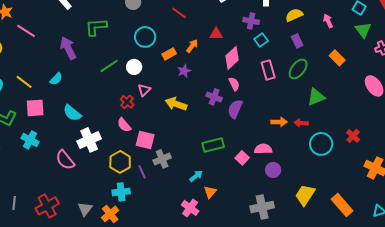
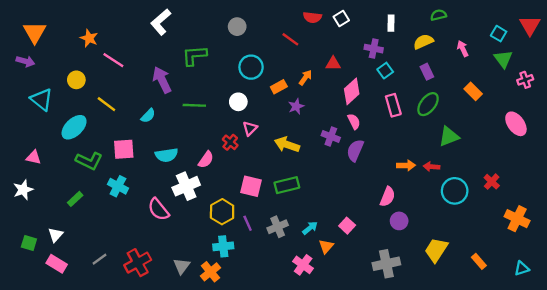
green line: (109, 66) -> (194, 105), moved, turned 36
yellow line: (24, 82) -> (106, 104), moved
cyan semicircle: (72, 113) -> (167, 155), turned -48
pink semicircle: (124, 125) -> (206, 160), moved, turned -105
green rectangle: (213, 145) -> (287, 185), moved
pink semicircle: (263, 149) -> (388, 197), turned 114
pink square: (242, 158) -> (347, 226), moved
gray cross: (162, 159) -> (278, 227), moved
gray line: (14, 203) -> (99, 259), turned 48
orange rectangle: (342, 205) -> (479, 261), size x0.6

